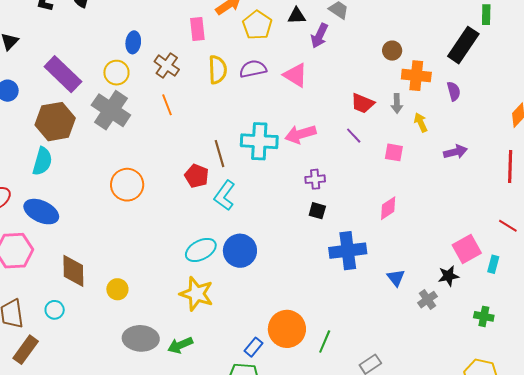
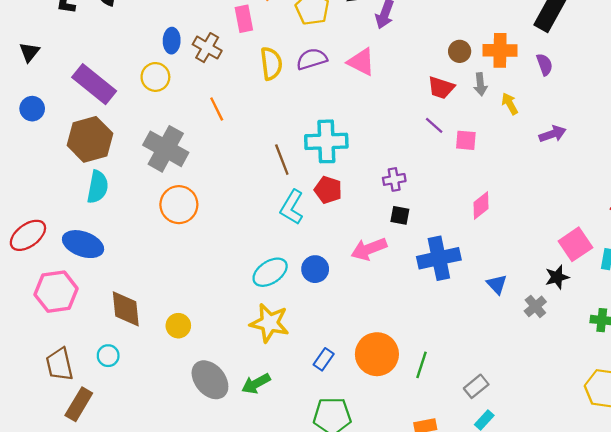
brown circle: (392, 51) -> (460, 51), moved
brown cross: (167, 66) -> (207, 48), moved
gray cross: (111, 110) -> (166, 149), moved
pink arrow: (300, 134) -> (369, 249), moved
pink square: (394, 152) -> (466, 140), moved
cyan semicircle: (42, 161) -> (98, 187), moved
red pentagon: (197, 176) -> (328, 190), moved
blue circle: (240, 251) -> (315, 269), size x0.7
gray ellipse: (141, 338) -> (210, 380), turned 52
blue rectangle: (254, 347) -> (324, 359), moved

